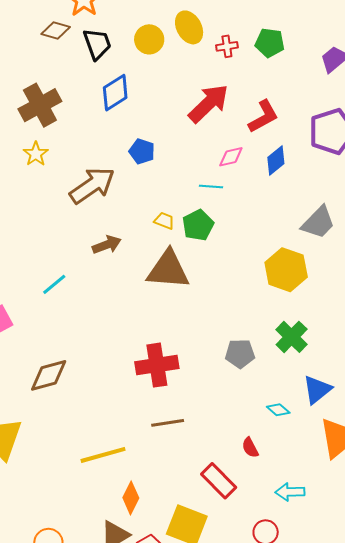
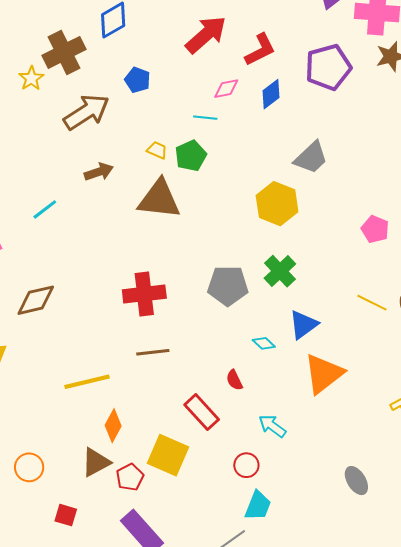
brown cross: (40, 105) -> (64, 52), moved
gray pentagon: (240, 354) -> (228, 286), size x1.4
cyan arrow: (290, 492) -> (272, 426), turned 36

